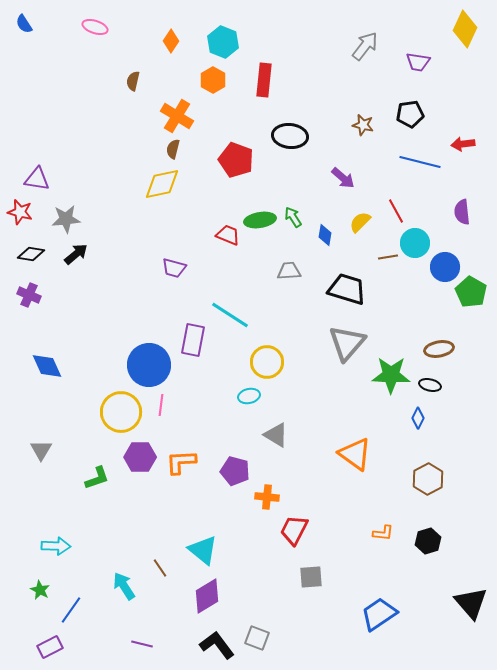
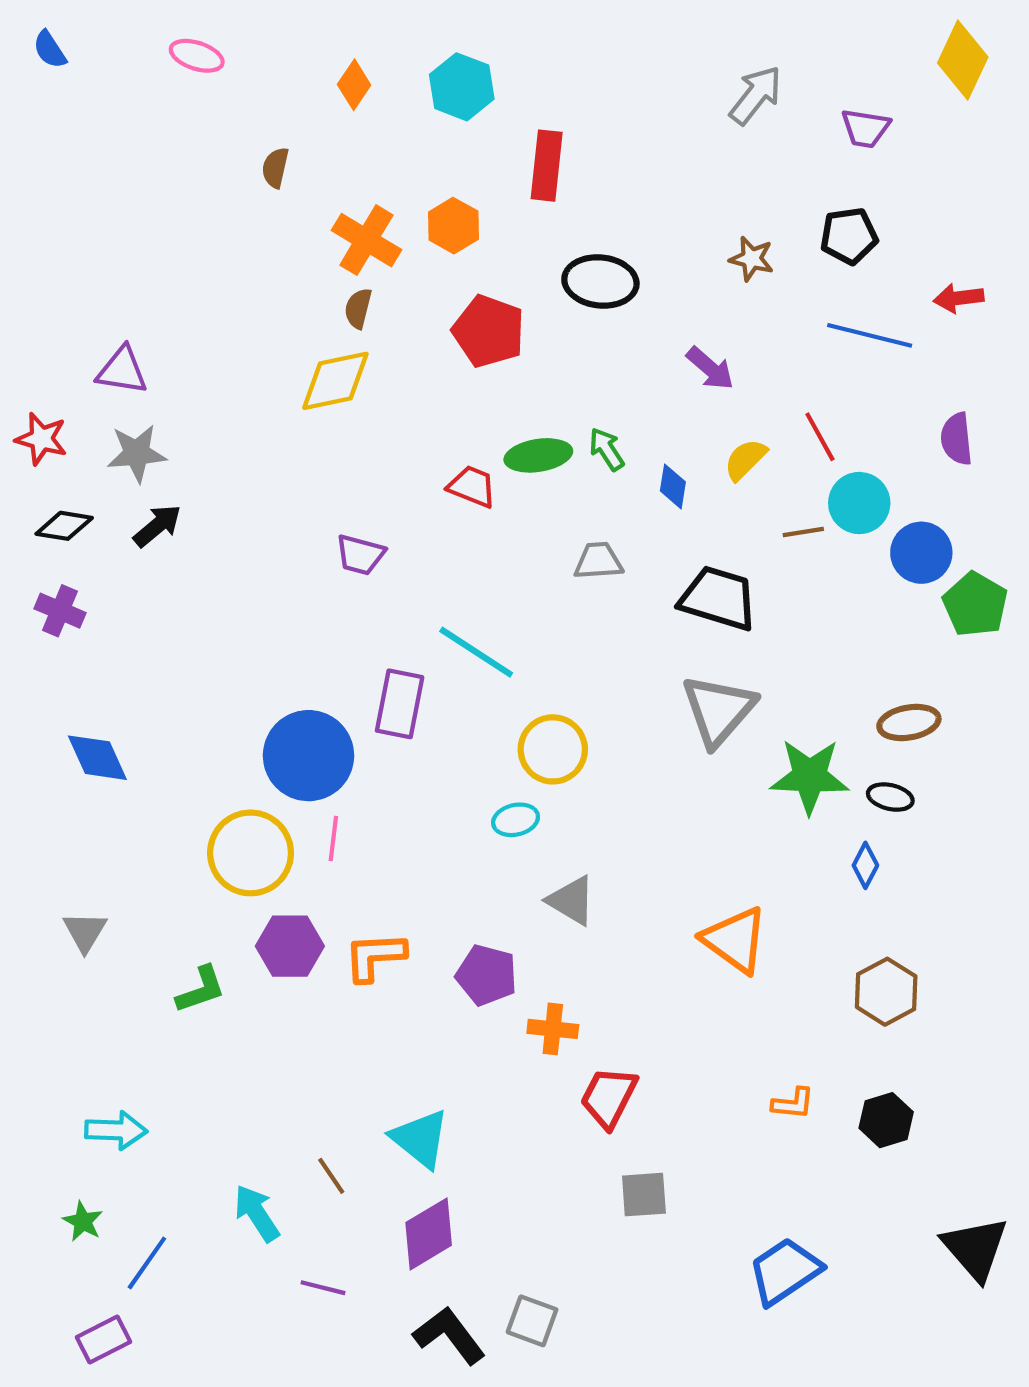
orange hexagon: (213, 80) -> (453, 226), moved
purple triangle: (37, 179) -> (122, 371), moved
purple line: (142, 644) -> (323, 1288), moved

